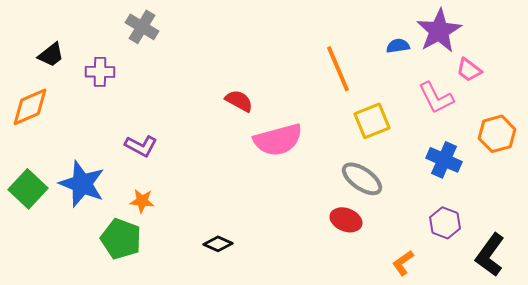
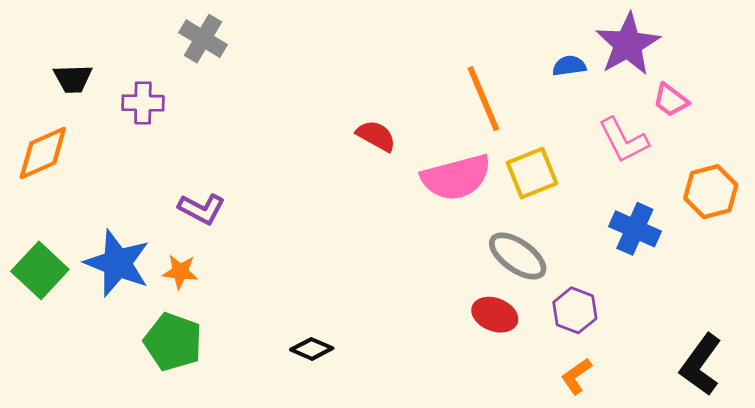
black trapezoid: (51, 55) -> (73, 79), turned 36
red semicircle: (239, 101) -> (376, 136), moved
pink semicircle: (278, 140) -> (456, 177), moved
orange star: (142, 201) -> (180, 272), moved
purple hexagon: (445, 223) -> (575, 310), moved

